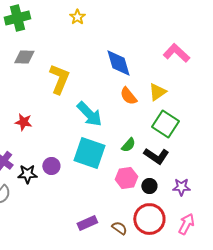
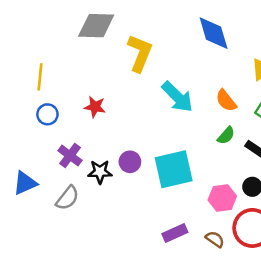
gray diamond: (24, 57) -> (96, 26), size x1.4
orange semicircle: (128, 96) -> (226, 101), moved
cyan square: (89, 153) -> (174, 169), moved, turned -32
pink hexagon: (126, 178) -> (222, 198), moved

